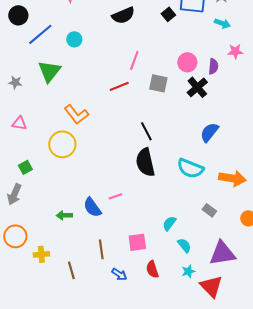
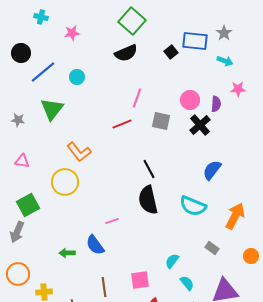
green square: (25, 167) -> (28, 205), size x1.6
orange arrow: (232, 178) -> (235, 216), turned -72
pink line: (115, 196) -> (112, 221), moved

